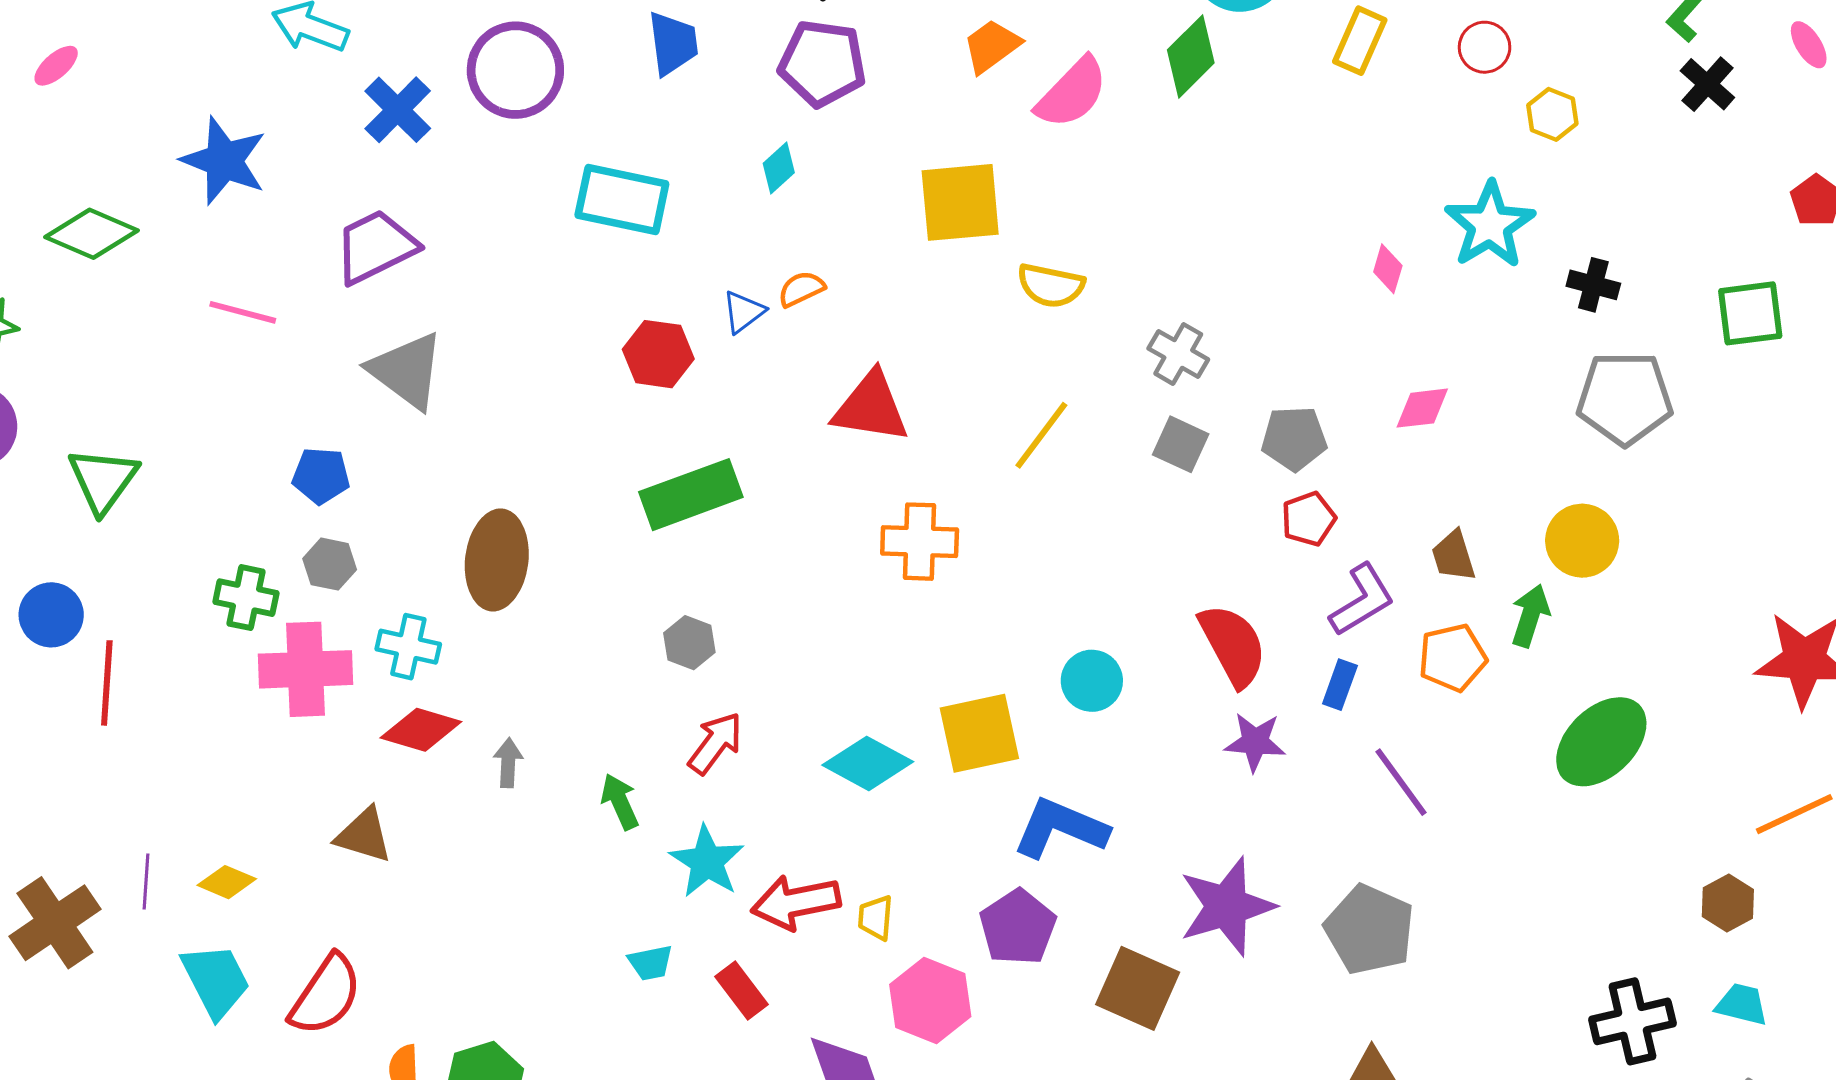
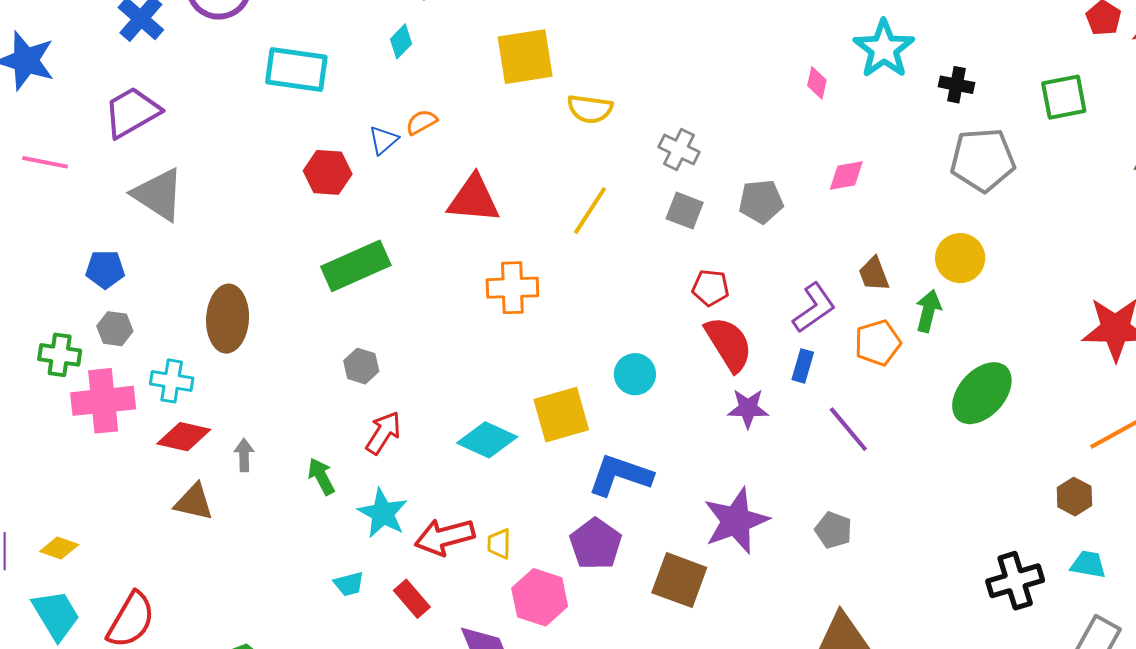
red pentagon: (1309, 519) -> (711, 288), moved, turned 30
brown triangle: (364, 835) -> (194, 502), moved
gray pentagon: (1370, 930) -> (833, 530), size x0.6

